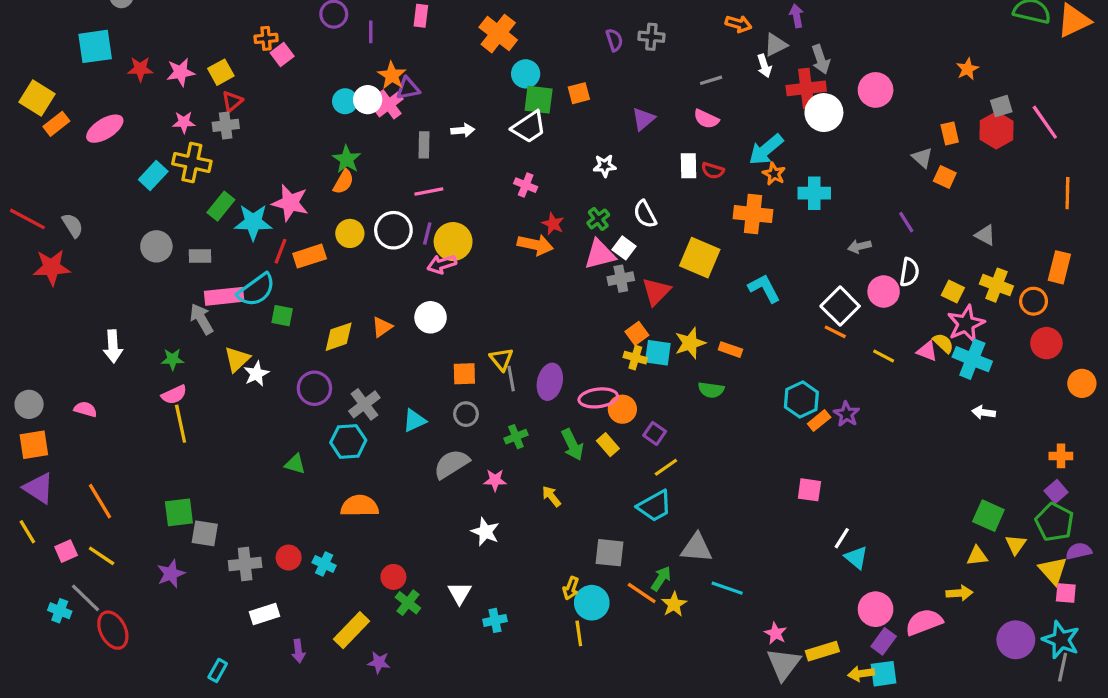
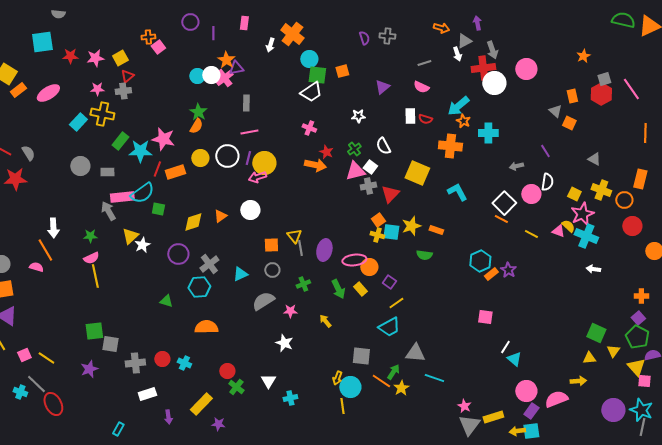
white arrow: (463, 130) -> (270, 45), moved, turned 112
orange line: (100, 501) -> (45, 250), moved

